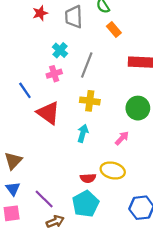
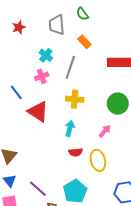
red star: (40, 13) -> (19, 27), moved
orange rectangle: (114, 29) -> (84, 42), moved
yellow ellipse: (113, 171) -> (98, 160), turned 65
red semicircle: (88, 178) -> (76, 152), moved

